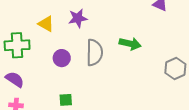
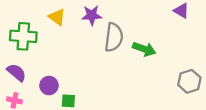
gray semicircle: (94, 52) -> (114, 37), moved
purple circle: (62, 58) -> (49, 86), moved

